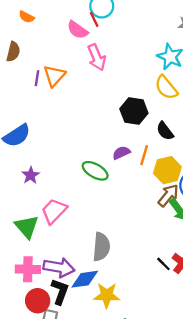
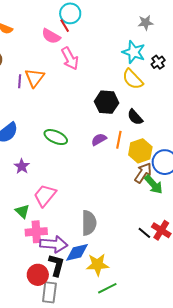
green ellipse: (95, 171) -> (56, 137), moved
green triangle: (27, 227) -> (22, 211), size x0.7
pink cross: (28, 269) -> (36, 232), moved

